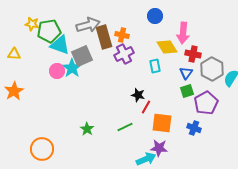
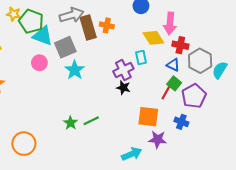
green pentagon: (49, 31) -> (31, 21), turned 30
purple cross: (124, 54) -> (123, 70), moved
cyan star: (72, 68) -> (75, 70), moved
blue triangle: (186, 73) -> (173, 65), turned -40
green square: (187, 91) -> (174, 83), turned -32
red line: (146, 107) -> (166, 93), moved
green line: (125, 127) -> (91, 121), moved
purple star: (159, 148) -> (158, 139), moved

